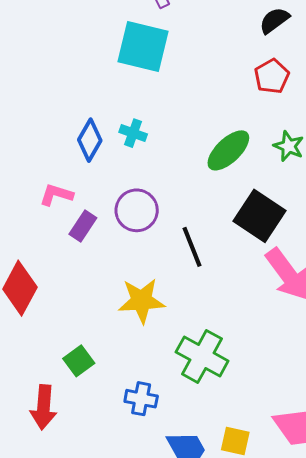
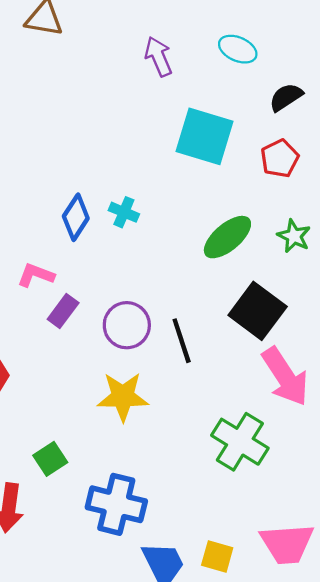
cyan square: (143, 46) -> (205, 136), moved
purple circle: (137, 210) -> (127, 325), moved
green cross: (202, 356) -> (240, 442), moved
blue cross: (141, 399) -> (116, 504), size x1.6

